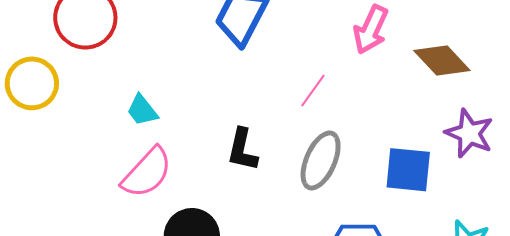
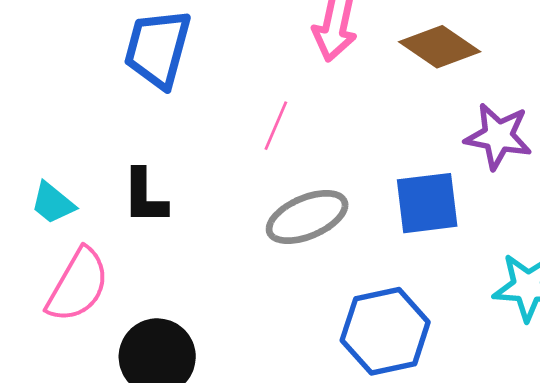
black L-shape: (242, 150) -> (145, 197), moved
gray ellipse: (321, 160) -> (307, 217), turned 56

